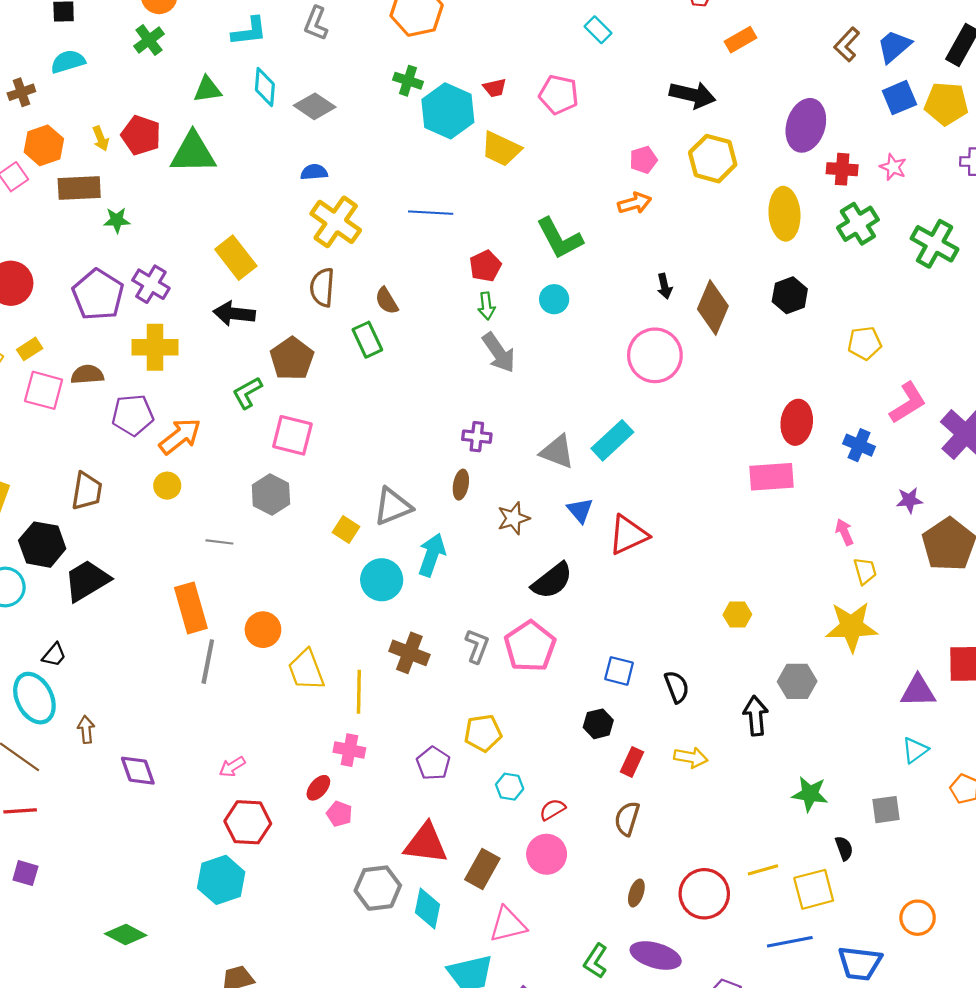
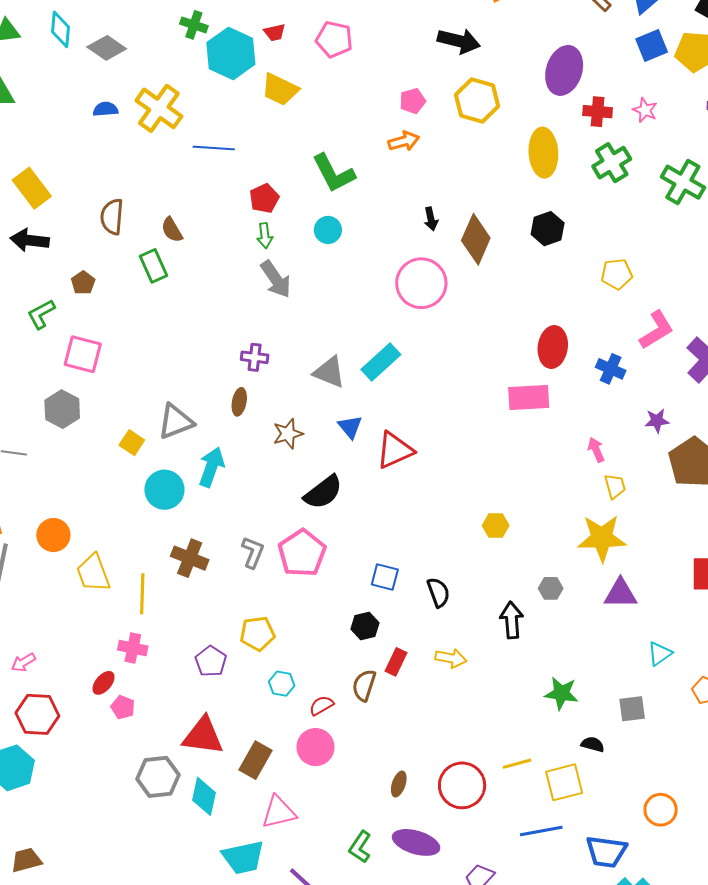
yellow cross: (336, 222) -> (159, 108), moved
brown pentagon: (292, 359) -> (83, 283), size x0.6
gray hexagon: (797, 681) -> (551, 588), size x0.7
purple triangle: (918, 691) -> (620, 594), moved
brown semicircle: (627, 819) -> (364, 685), moved
black semicircle: (844, 848) -> (593, 744), turned -55

